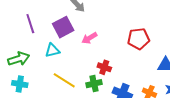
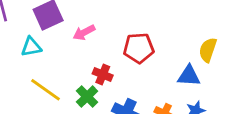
red pentagon: (138, 39) -> (139, 48), moved
green cross: (94, 84) -> (87, 97), turned -35

